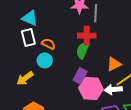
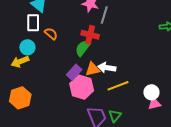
cyan circle: (45, 60) -> (27, 47), moved
orange triangle: (114, 64) -> (93, 69), moved
white arrow: (113, 89) -> (107, 68), moved

